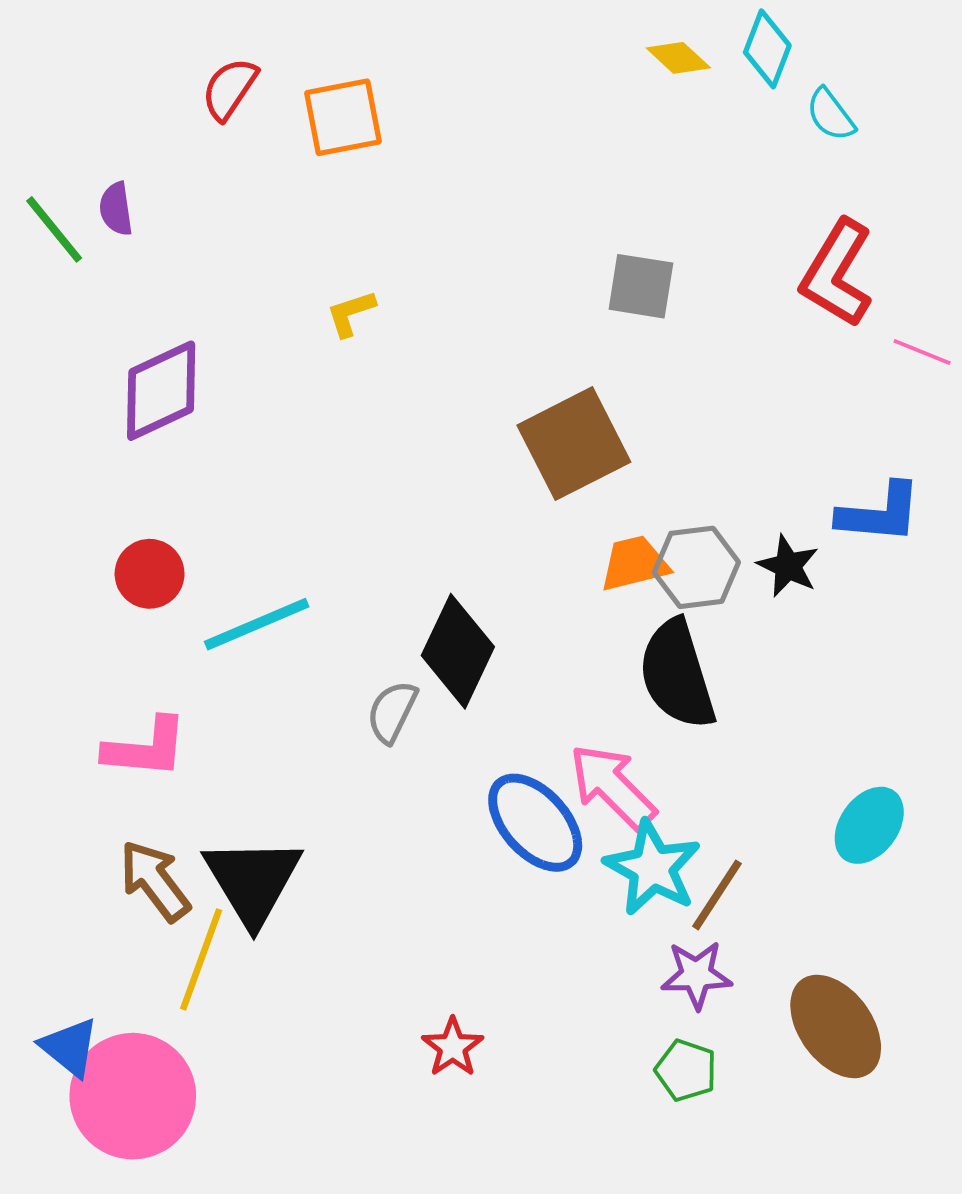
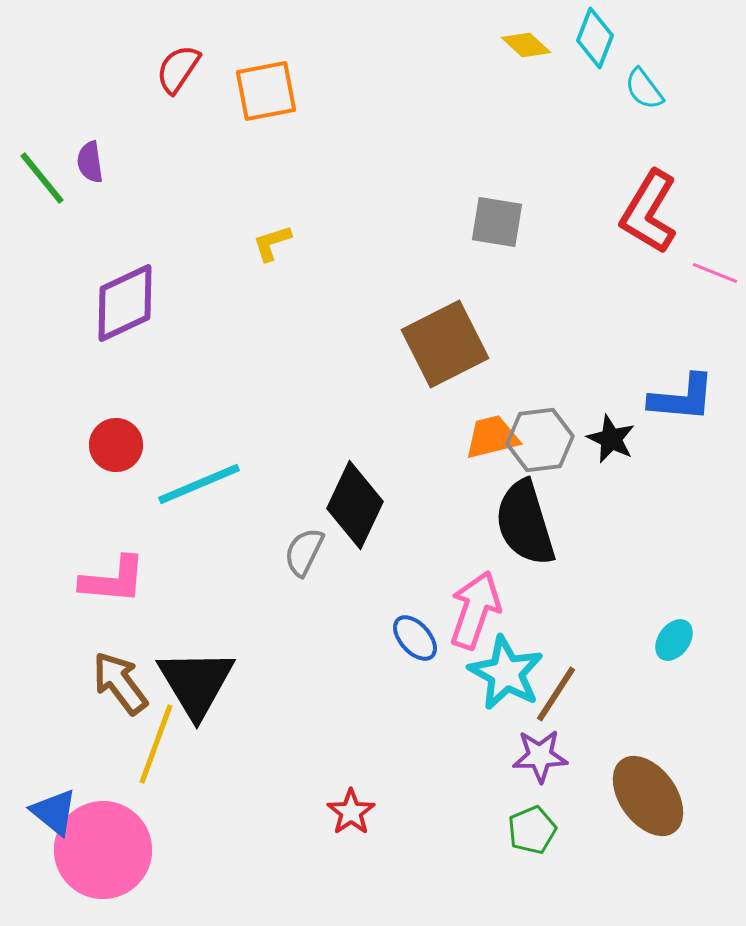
pink arrow: (613, 787) -> (475, 610), turned 64
blue ellipse: (535, 823) -> (415, 638), size x0.6
cyan ellipse: (869, 825) -> (674, 640), size x0.7
green pentagon: (686, 1070) -> (532, 830), turned 30

